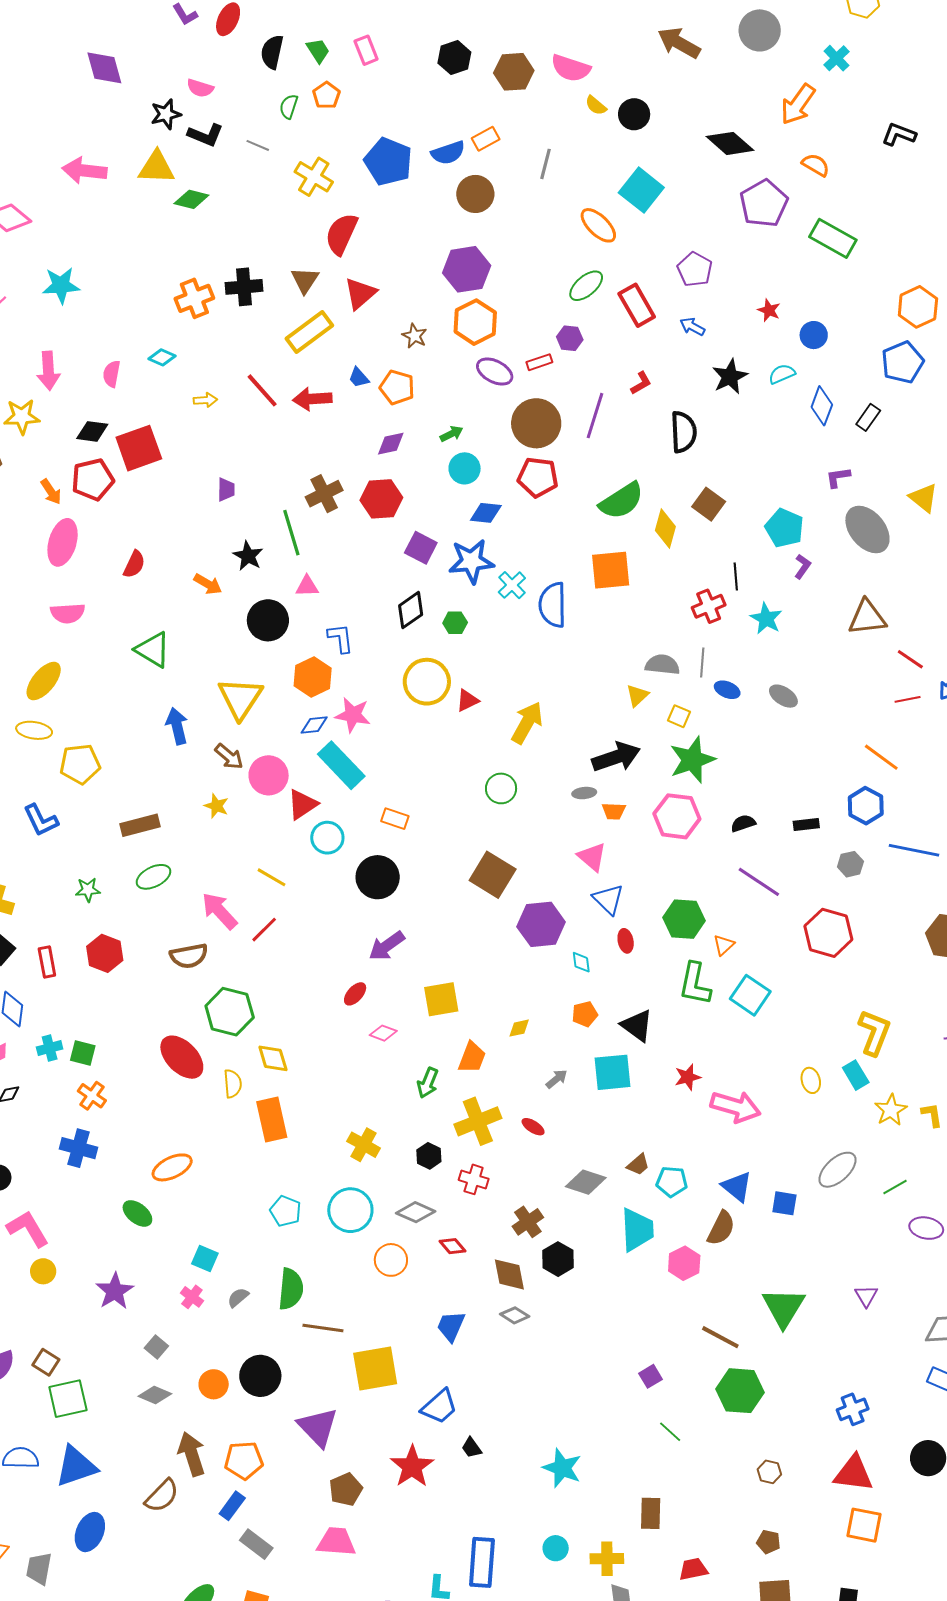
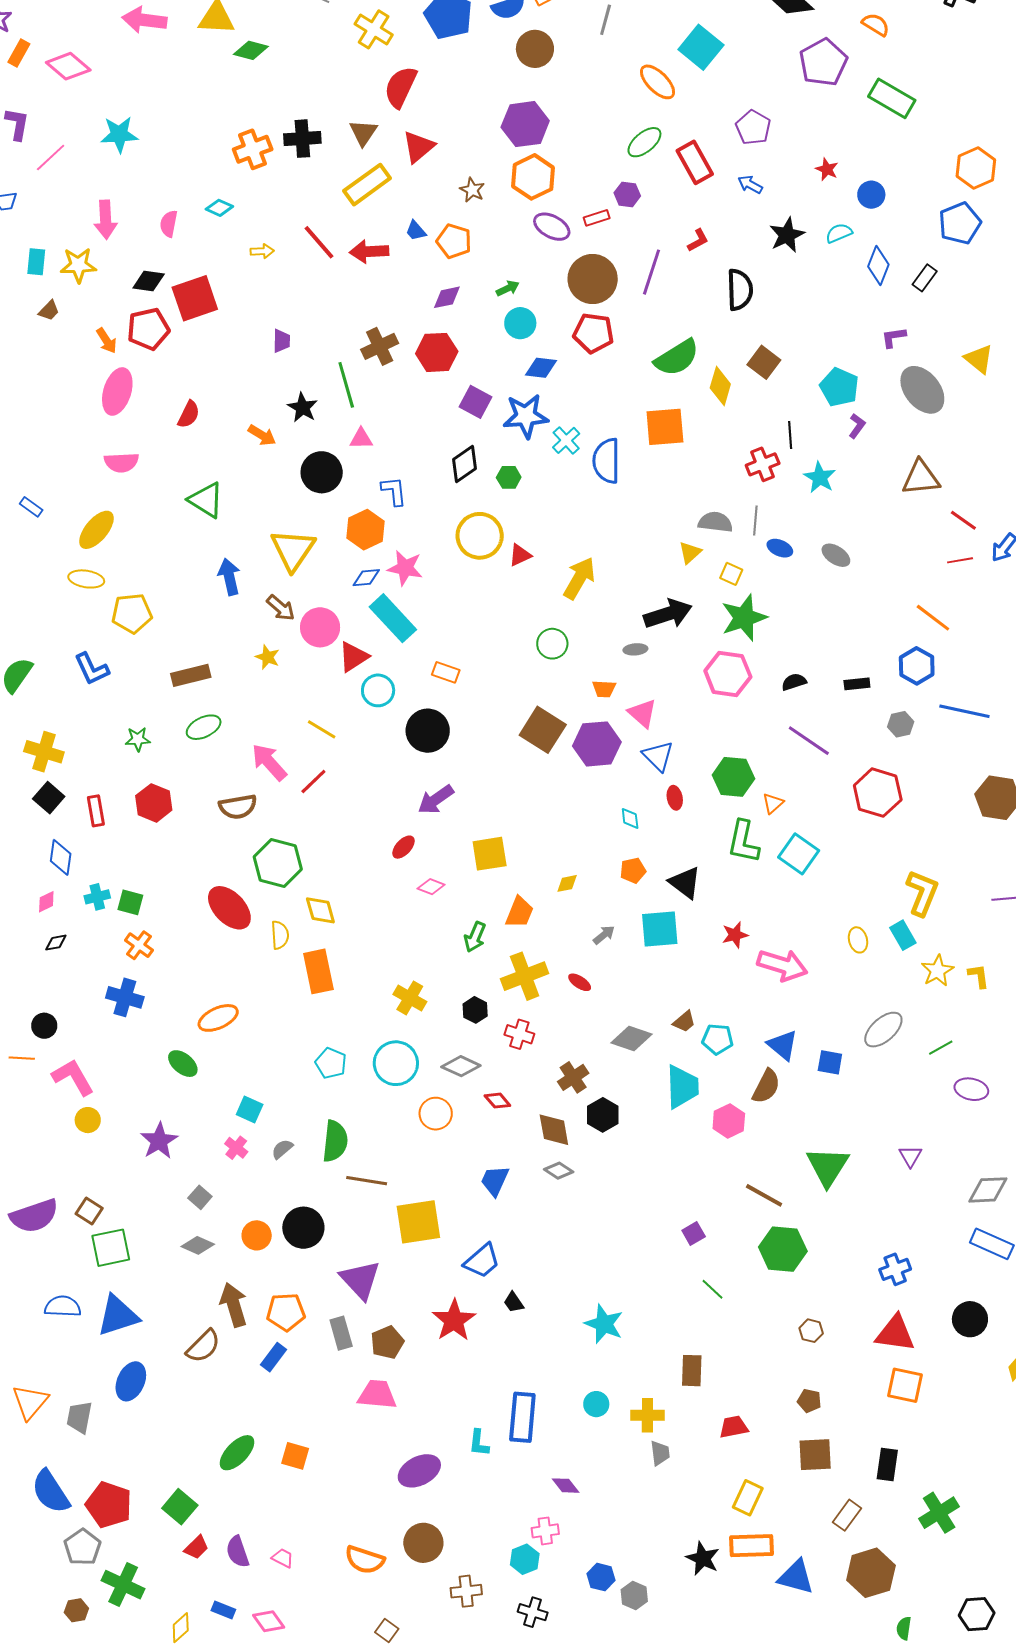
orange trapezoid: (614, 811) -> (604, 689), moved
purple hexagon: (541, 924) -> (597, 744), moved
gray rectangle: (256, 1544) -> (341, 1333), moved, turned 36

